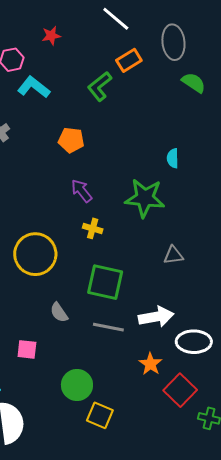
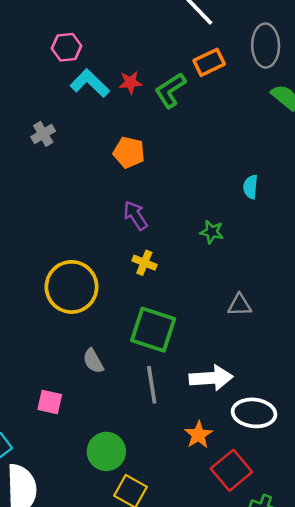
red star: (51, 36) -> (130, 82), moved
green star: (145, 198) -> (212, 232), size x0.5
gray line: (108, 327) -> (152, 385), turned 64

